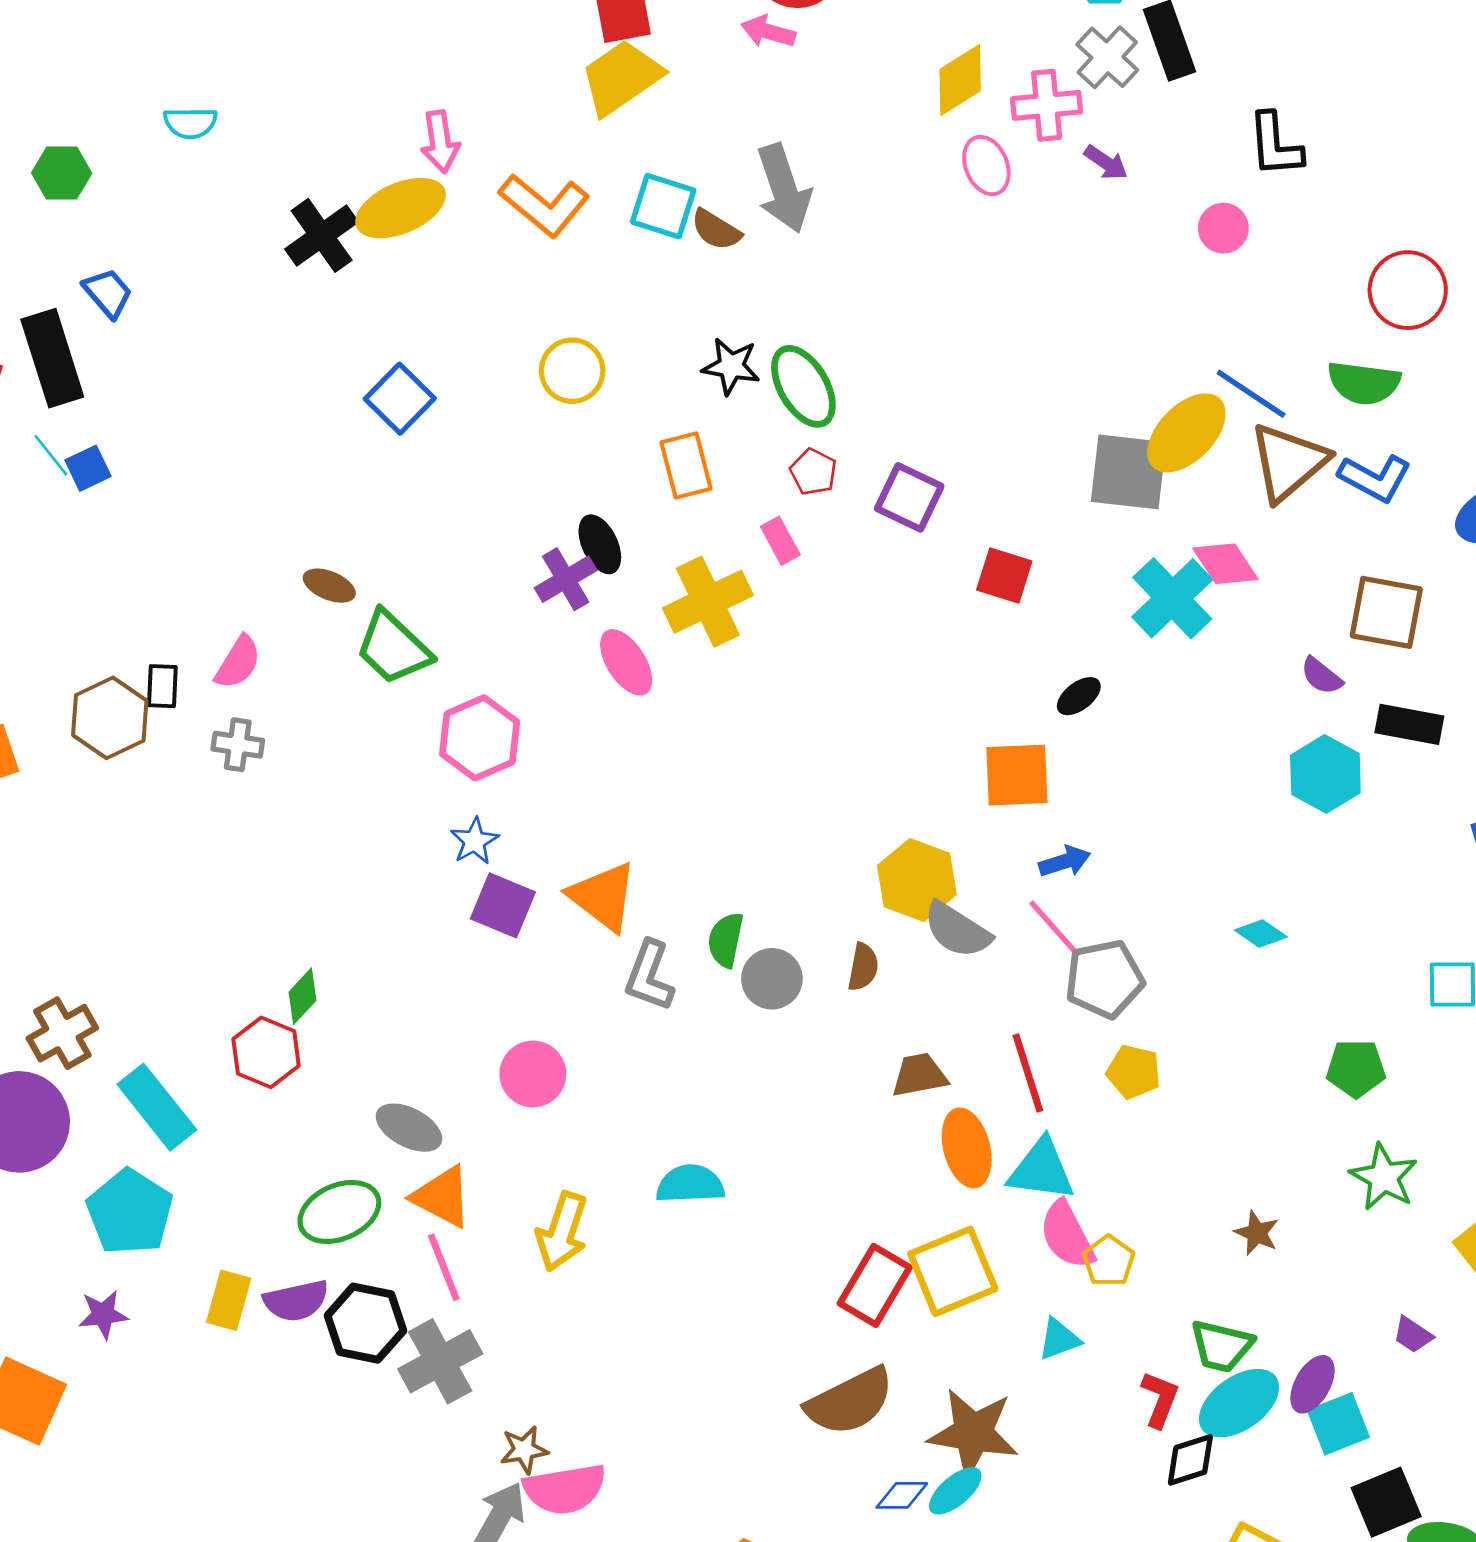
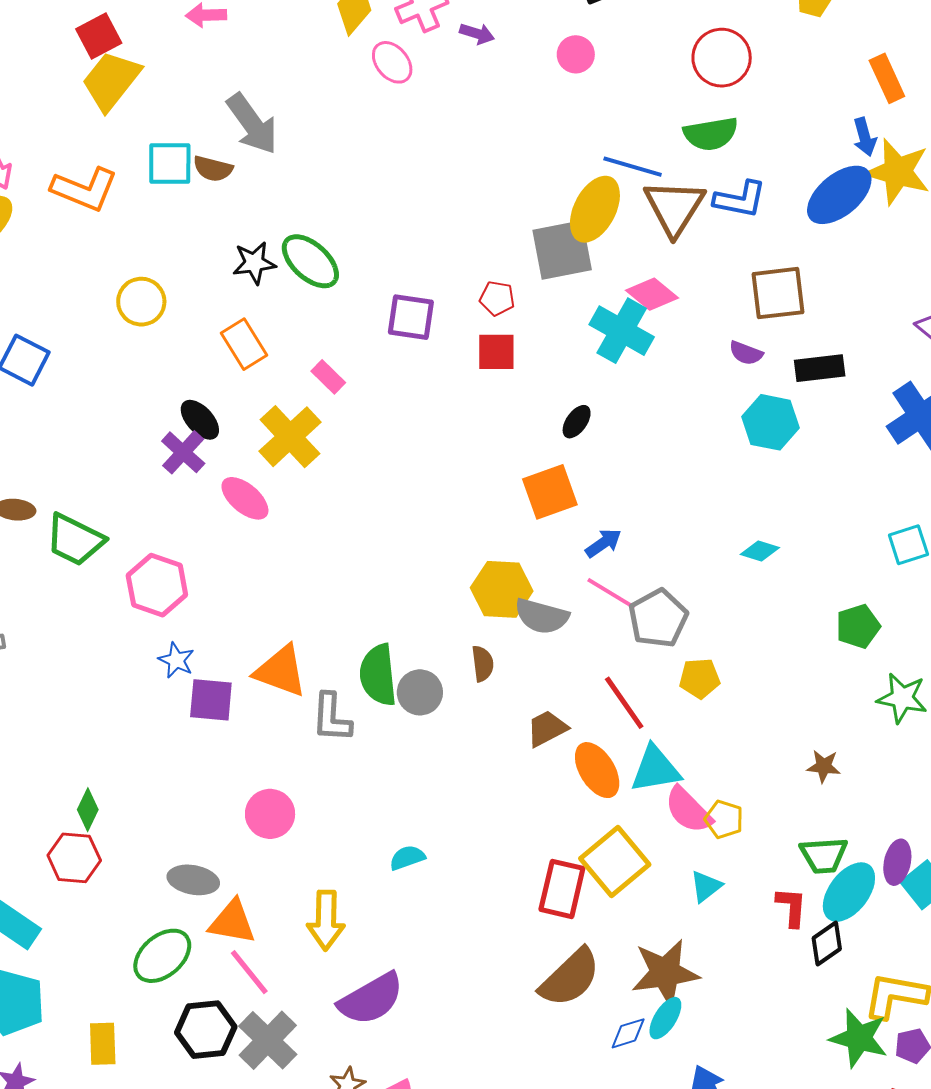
red pentagon: (813, 472) -> (497, 298), moved
green semicircle: (726, 940) -> (378, 675), size x1.5
cyan semicircle: (690, 1184) -> (407, 858), size x0.7
purple semicircle: (296, 1301) -> (371, 999), moved, size x1.4

